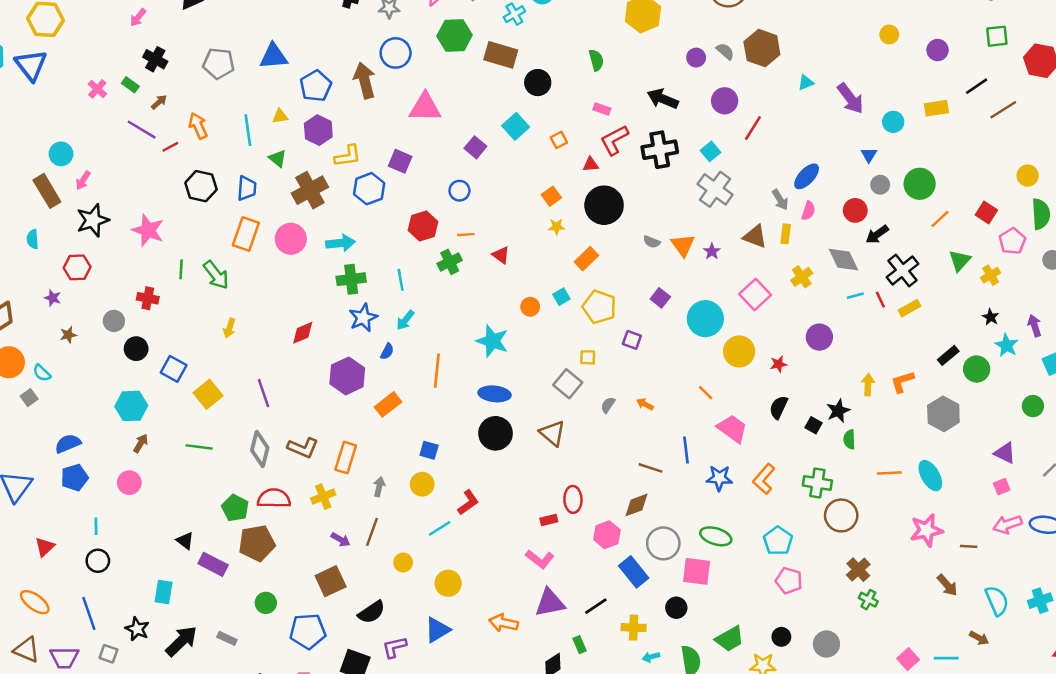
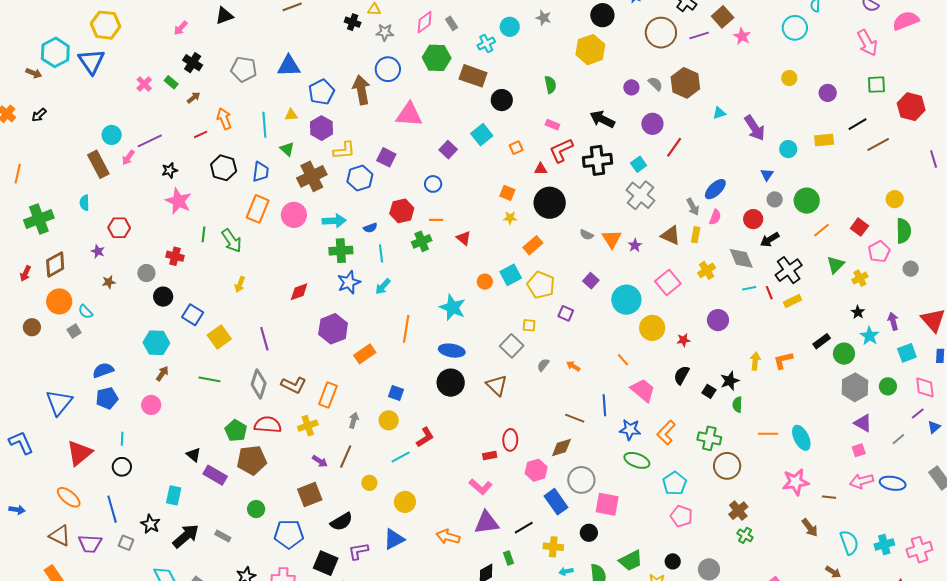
purple line: (142, 130) -> (150, 141), moved, turned -60
orange square: (551, 196) -> (507, 193), turned -35
black star: (93, 220) -> (170, 170), moved, size x0.6
cyan square: (561, 297) -> (511, 275), size x1.5
blue semicircle: (387, 351) -> (370, 228), moved, turned 40
gray hexagon: (943, 414) -> (855, 387), moved
green ellipse: (716, 536) -> (637, 460), moved
red triangle: (45, 547) -> (79, 453), size x1.6

